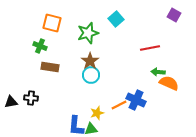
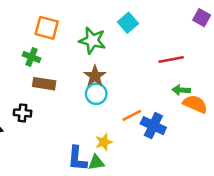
green star: (88, 33) -> (92, 41), turned 30
black cross: (31, 98) -> (23, 113), moved
orange line: (119, 105) -> (132, 115), moved

